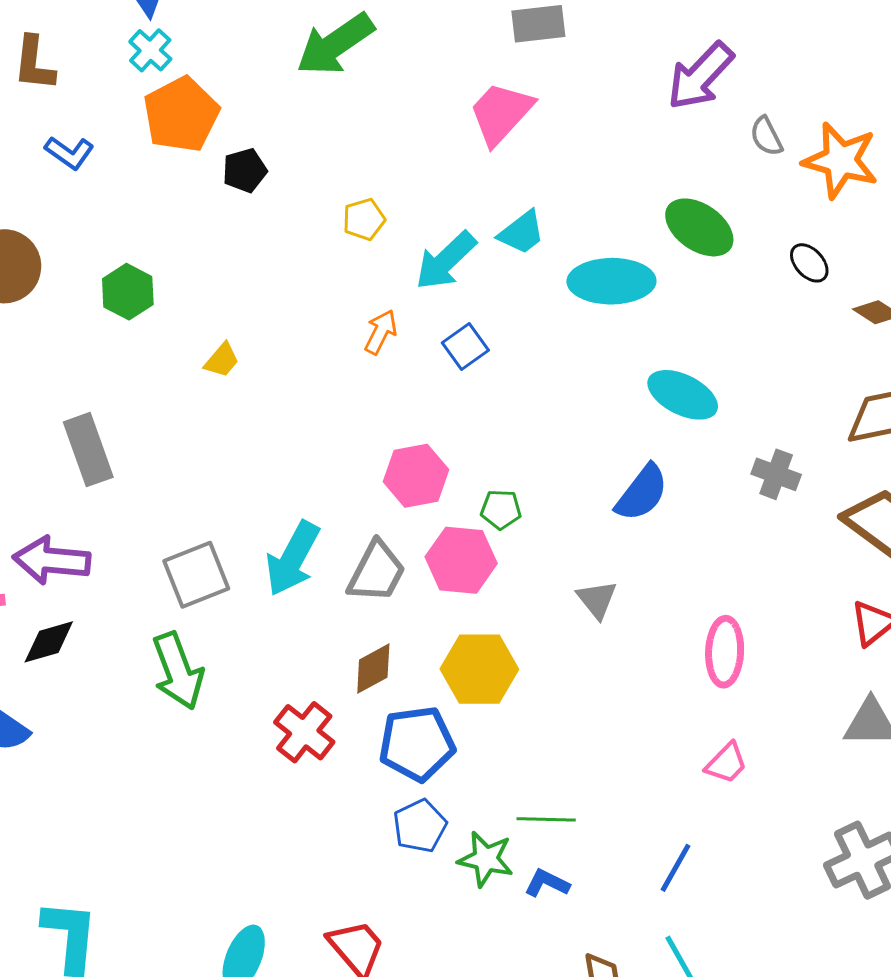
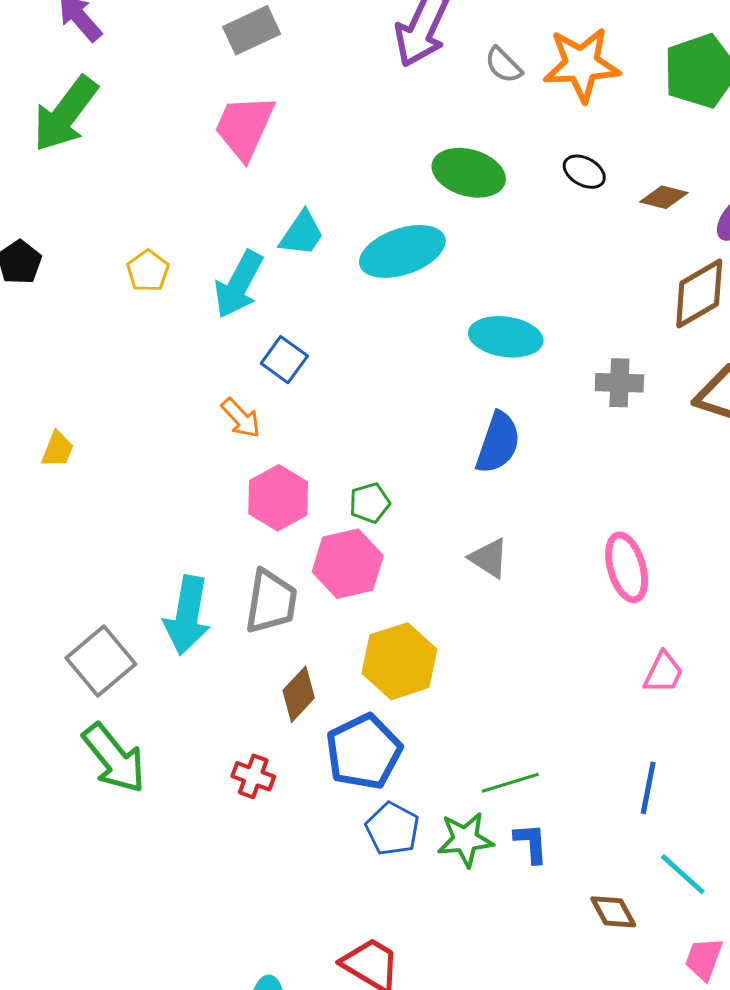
orange arrow: (381, 332) -> (241, 418), moved, turned 129
red cross: (304, 732) -> (253, 776), size x0.7
blue L-shape: (547, 883) -> (531, 843), turned 78

